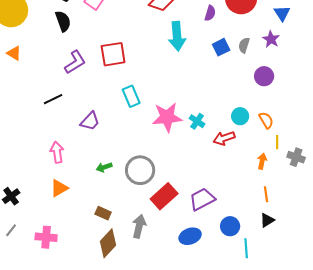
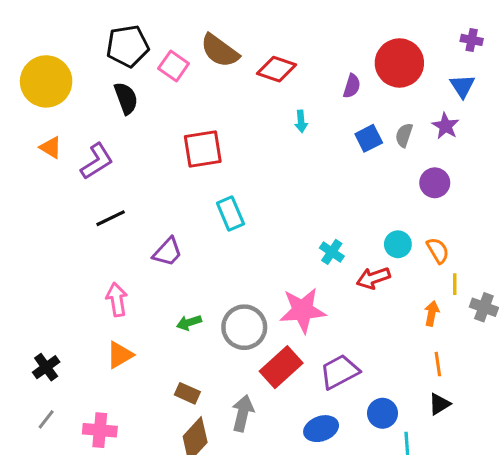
cyan arrow: (177, 36) -> (301, 121), size x0.5
purple L-shape: (75, 62) -> (97, 161), moved
pink star: (167, 117) -> (303, 310), moved

